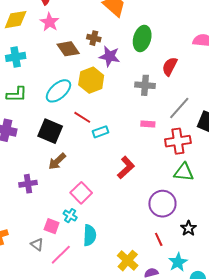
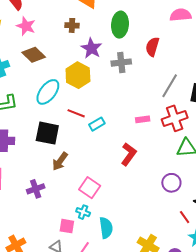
brown cross: (94, 38) -> (72, 25), moved
brown diamond: (68, 49) -> (34, 55), moved
purple star: (110, 56) -> (91, 48), turned 30
gray cross: (145, 85) -> (121, 63), moved
pink rectangle: (148, 124) -> (143, 119), moved
purple circle: (162, 204) -> (171, 183), size x0.7
red line: (159, 239) -> (185, 217), moved

